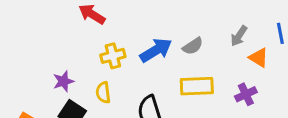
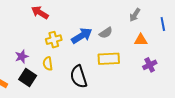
gray arrow: (239, 36) -> (135, 15), moved
orange triangle: (259, 58) -> (141, 40), moved, turned -32
purple cross: (246, 94) -> (150, 65), moved

